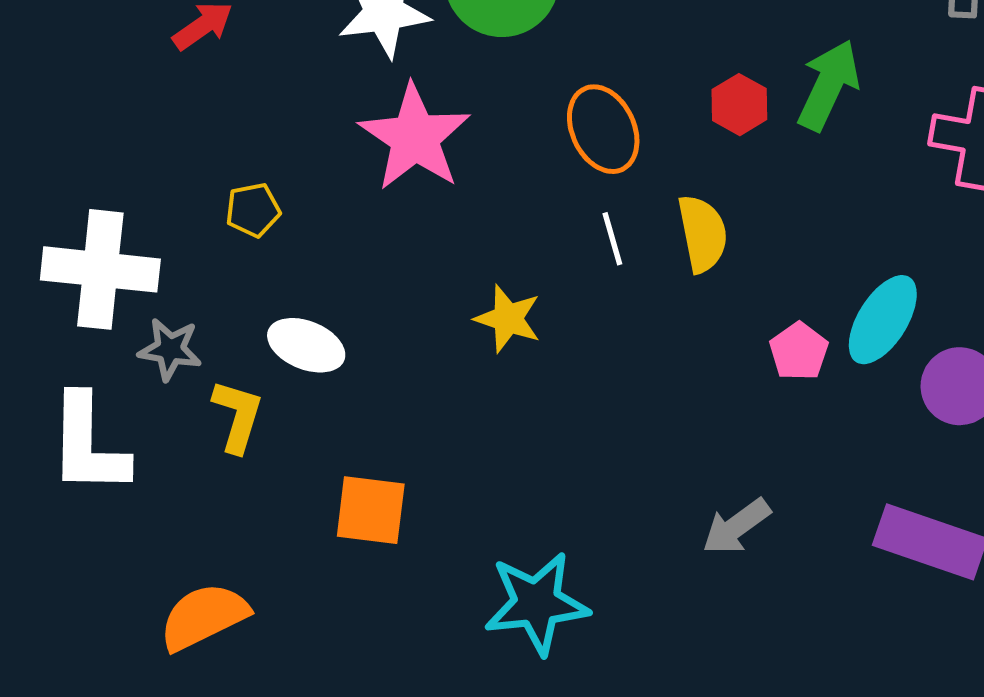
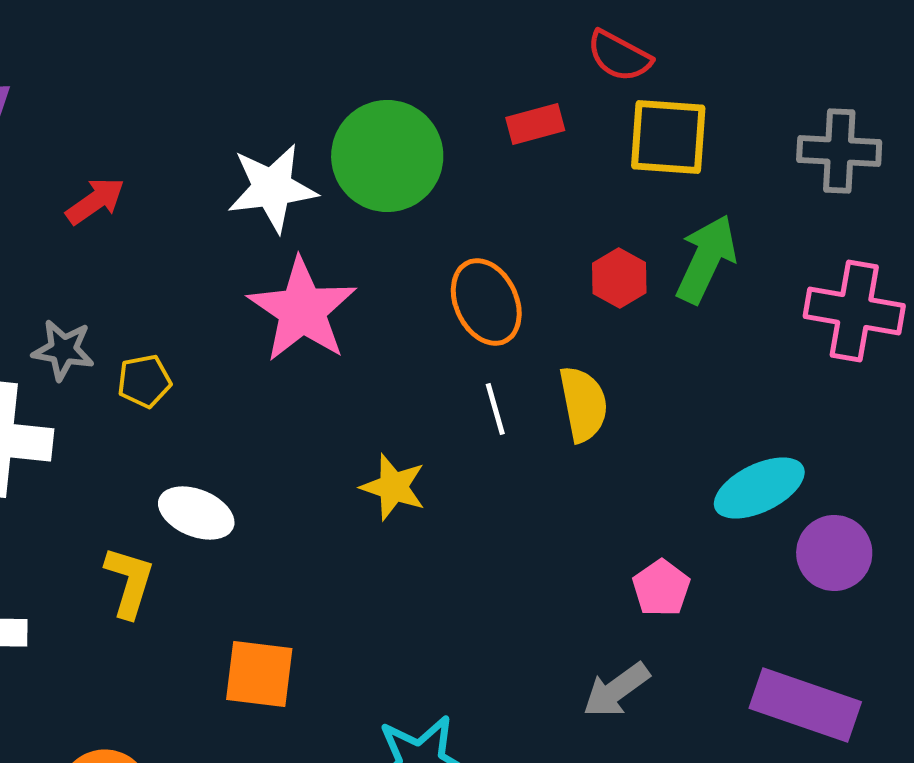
cyan ellipse: (883, 320) -> (759, 488), turned 32
gray star: (170, 349) -> (63, 350), moved
pink pentagon: (799, 351) -> (661, 588), moved

